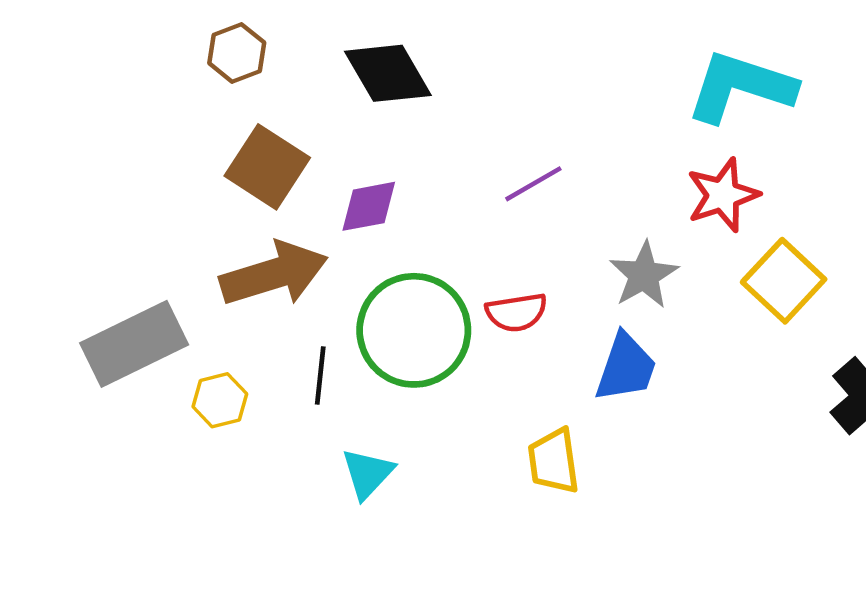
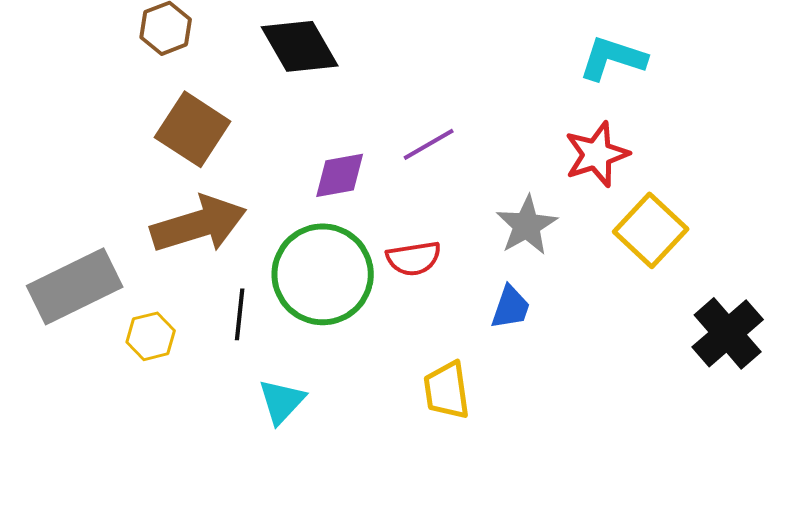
cyan L-shape: (741, 87) -> (613, 58), size x0.7
purple diamond: (369, 206) -> (340, 175), moved
blue trapezoid: (626, 368) -> (511, 307), size x0.7

